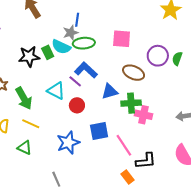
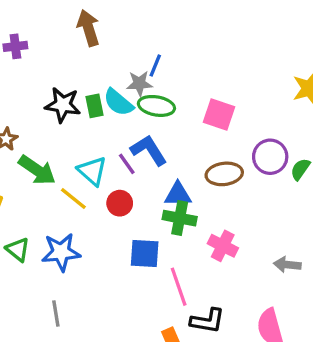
brown ellipse: (134, 73) -> (224, 174), turned -45
green arrow: (24, 98) -> (37, 170), turned -40
green cross: (131, 103) -> (180, 218), moved
yellow line: (31, 124) -> (73, 198), moved
blue star: (68, 143) -> (61, 252), moved

